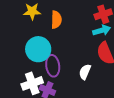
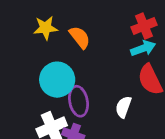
orange semicircle: (56, 20) -> (80, 37), turned -36

